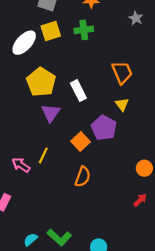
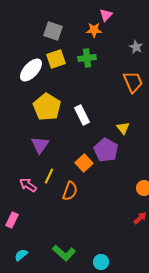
orange trapezoid: (122, 72) -> (133, 82), moved
purple triangle: (51, 113) -> (40, 145), moved
orange semicircle: (83, 177) -> (70, 191), moved
cyan semicircle: (31, 240) -> (21, 255), moved

